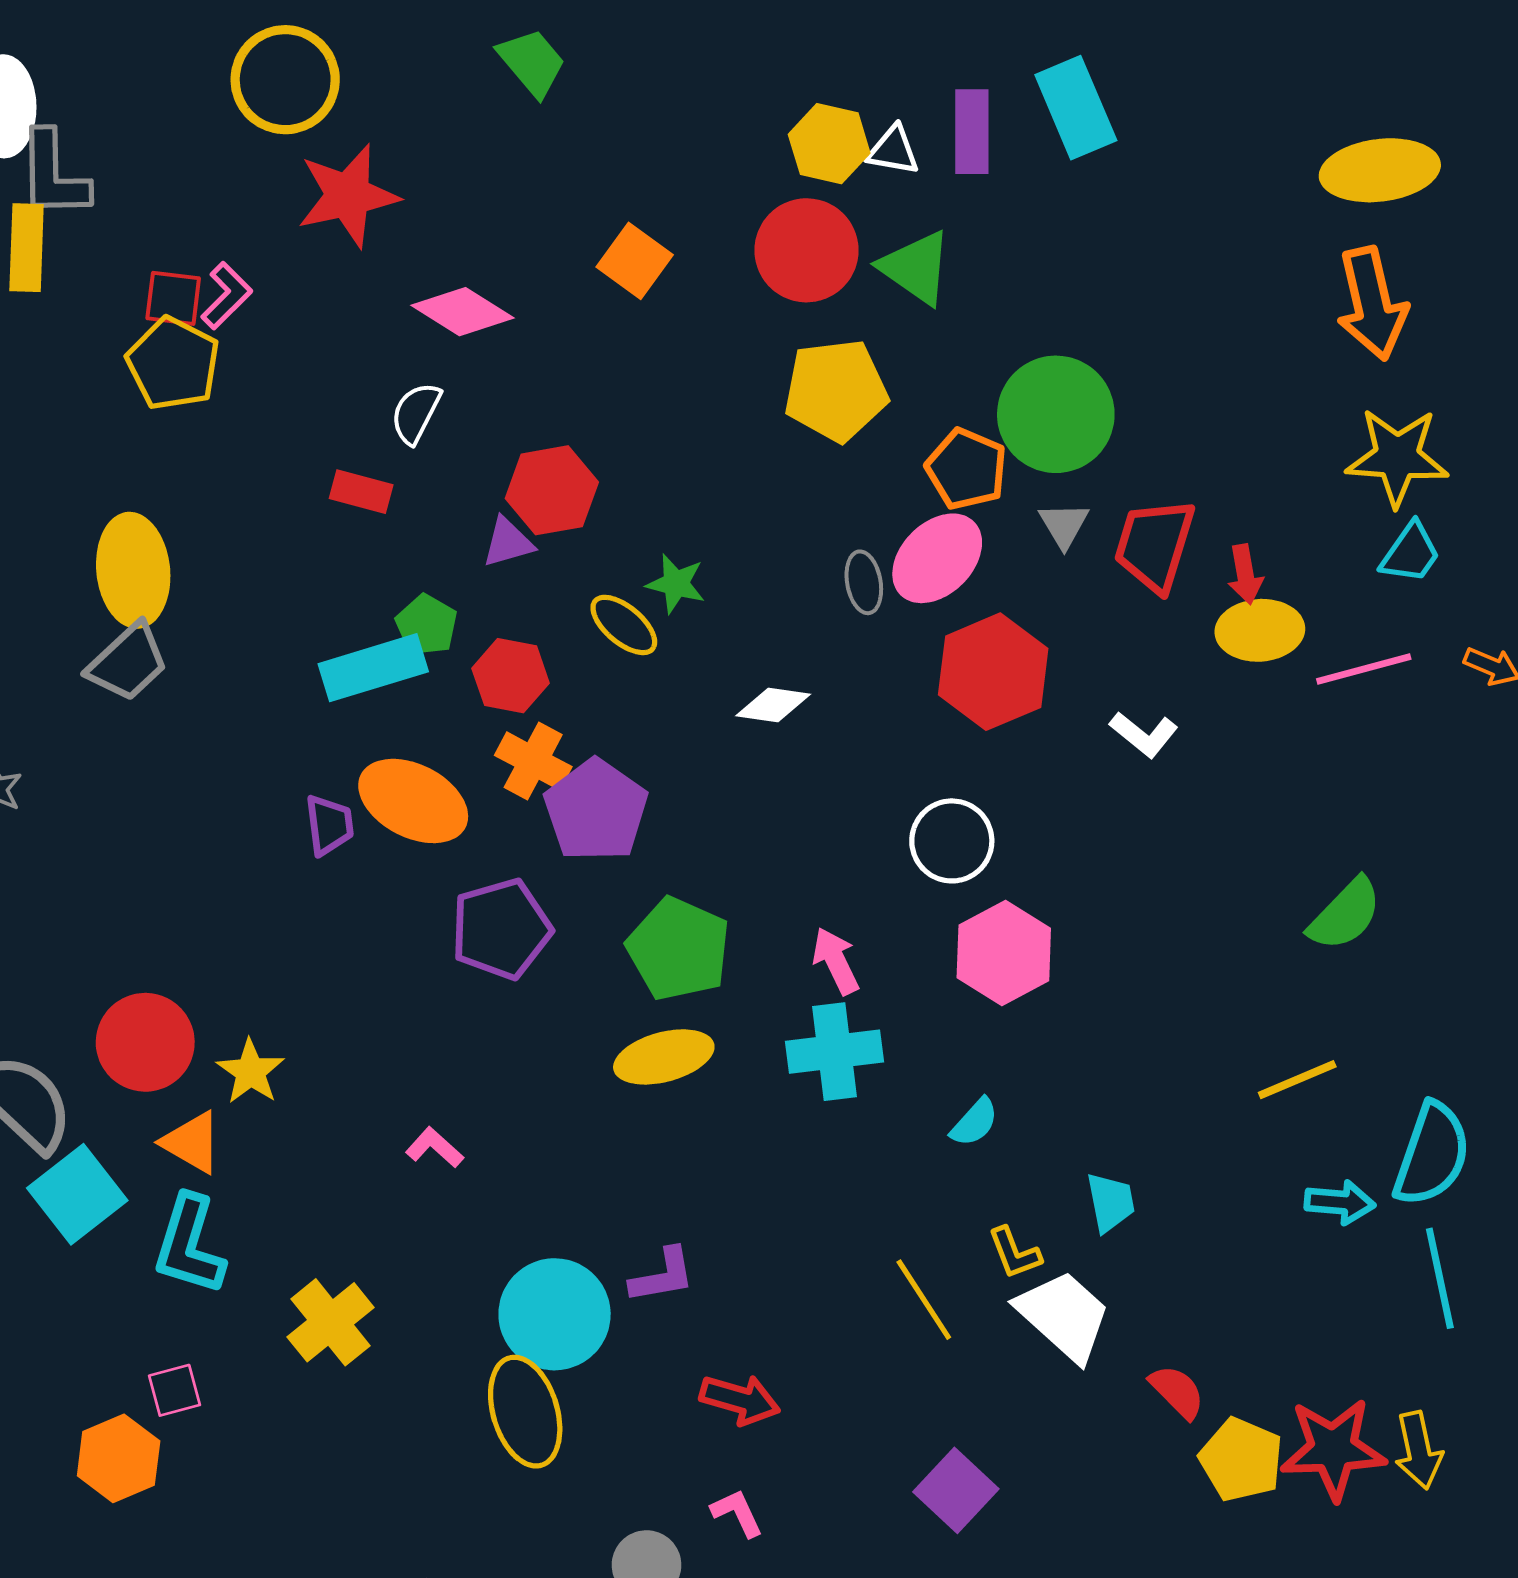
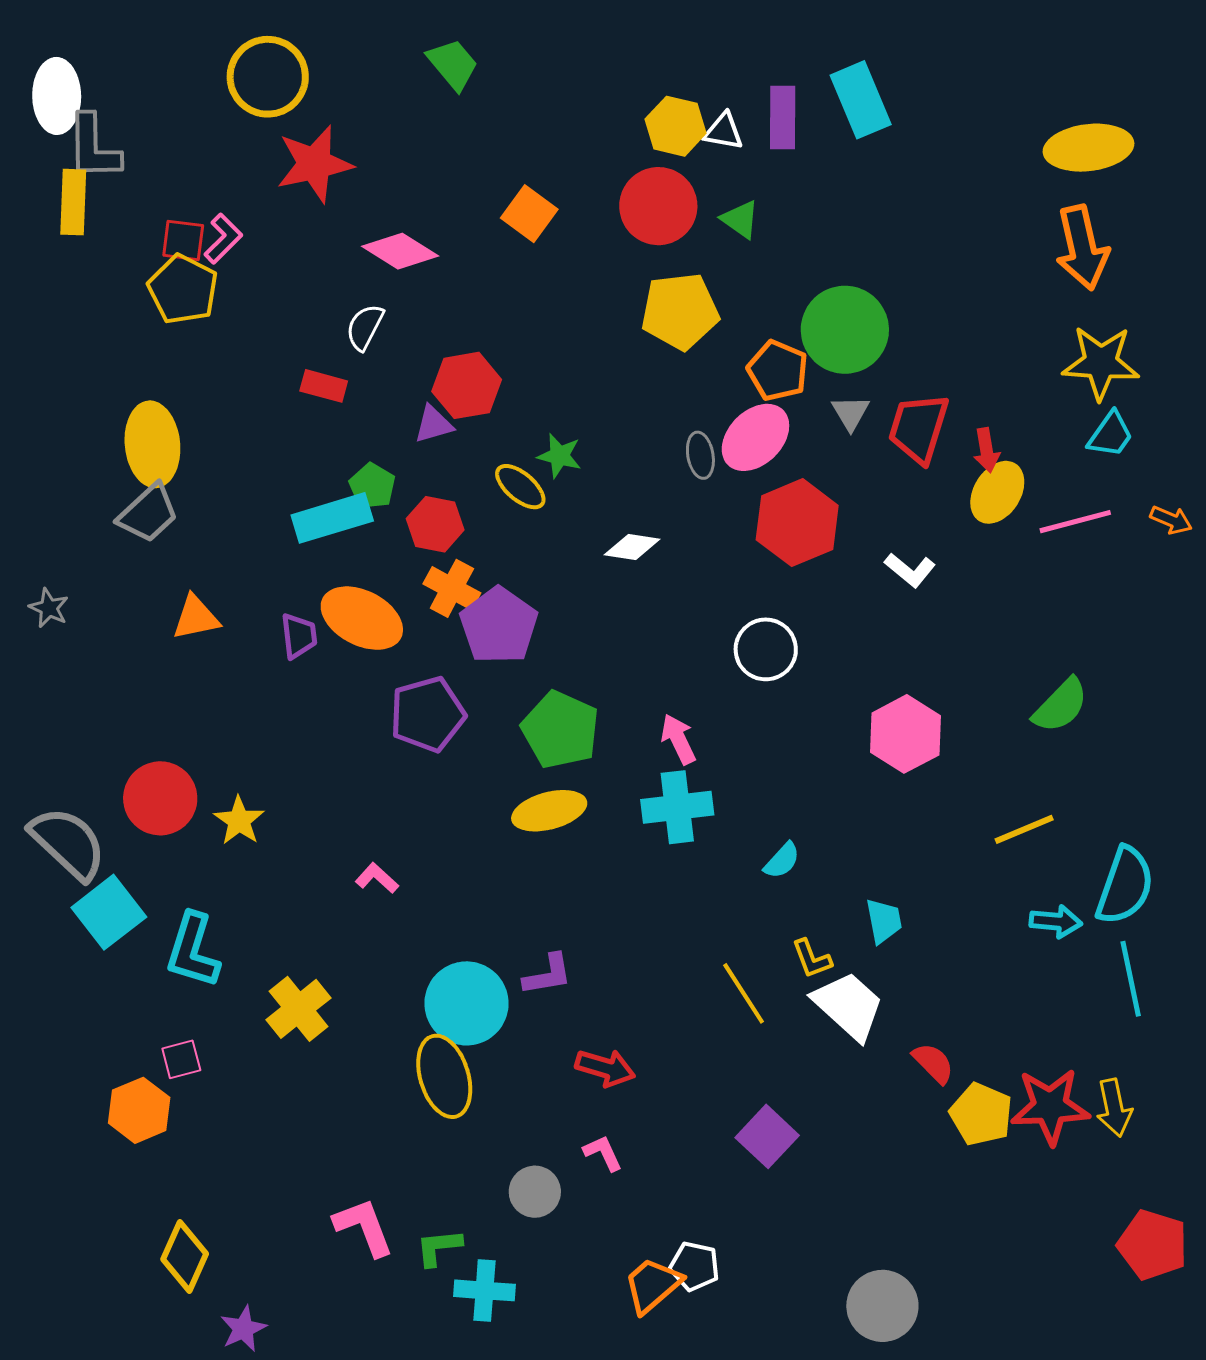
green triangle: (916, 268) -> (740, 219), size x0.7
yellow ellipse: (1260, 630) -> (997, 492), turned -54
pink hexagon: (1004, 953) -> (905, 734), moved
orange triangle: (192, 1142) -> (196, 617), moved, turned -42

